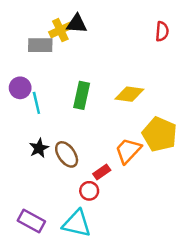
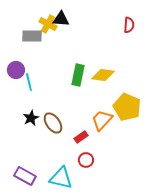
yellow cross: (60, 30) -> (48, 24), turned -36
green rectangle: (82, 95) -> (78, 75), moved
red circle: (89, 191) -> (86, 160), moved

